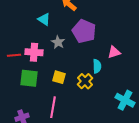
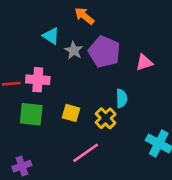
gray star: (58, 42) -> (74, 50), moved
pink triangle: (114, 52) -> (144, 62), moved
pink line: (53, 107) -> (86, 153), moved, turned 45

